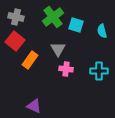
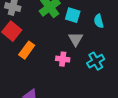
gray triangle: (58, 49) -> (76, 39), moved
cyan cross: (99, 71) -> (96, 61), turned -30

